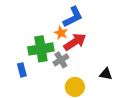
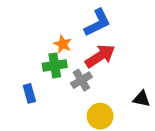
orange star: (61, 33) -> (63, 44), moved
green cross: (41, 49) -> (55, 65), size x0.7

